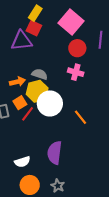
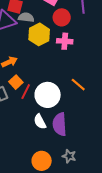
gray semicircle: (40, 74) -> (26, 17), moved
yellow hexagon: (37, 91) -> (39, 34), moved
white circle: (50, 103) -> (48, 95), moved
white semicircle: (22, 162) -> (40, 122), moved, turned 91

